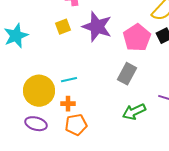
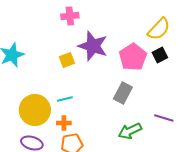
yellow square: (63, 27) -> (67, 60), moved

